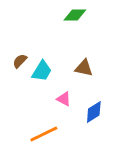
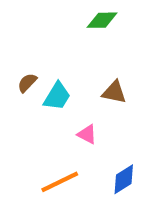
blue diamond: (94, 112) -> (124, 179), moved

